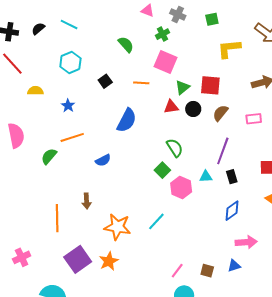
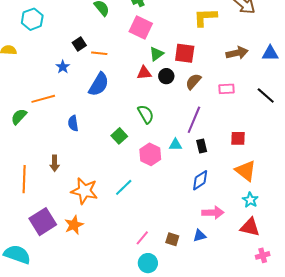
cyan hexagon: (70, 62) -> (32, 19), moved
orange line: (141, 83) -> (99, 53), moved
blue star: (68, 106) -> (63, 67), moved
blue semicircle: (103, 160) -> (73, 123), turned 105
green square: (162, 170) -> (119, 136), moved

